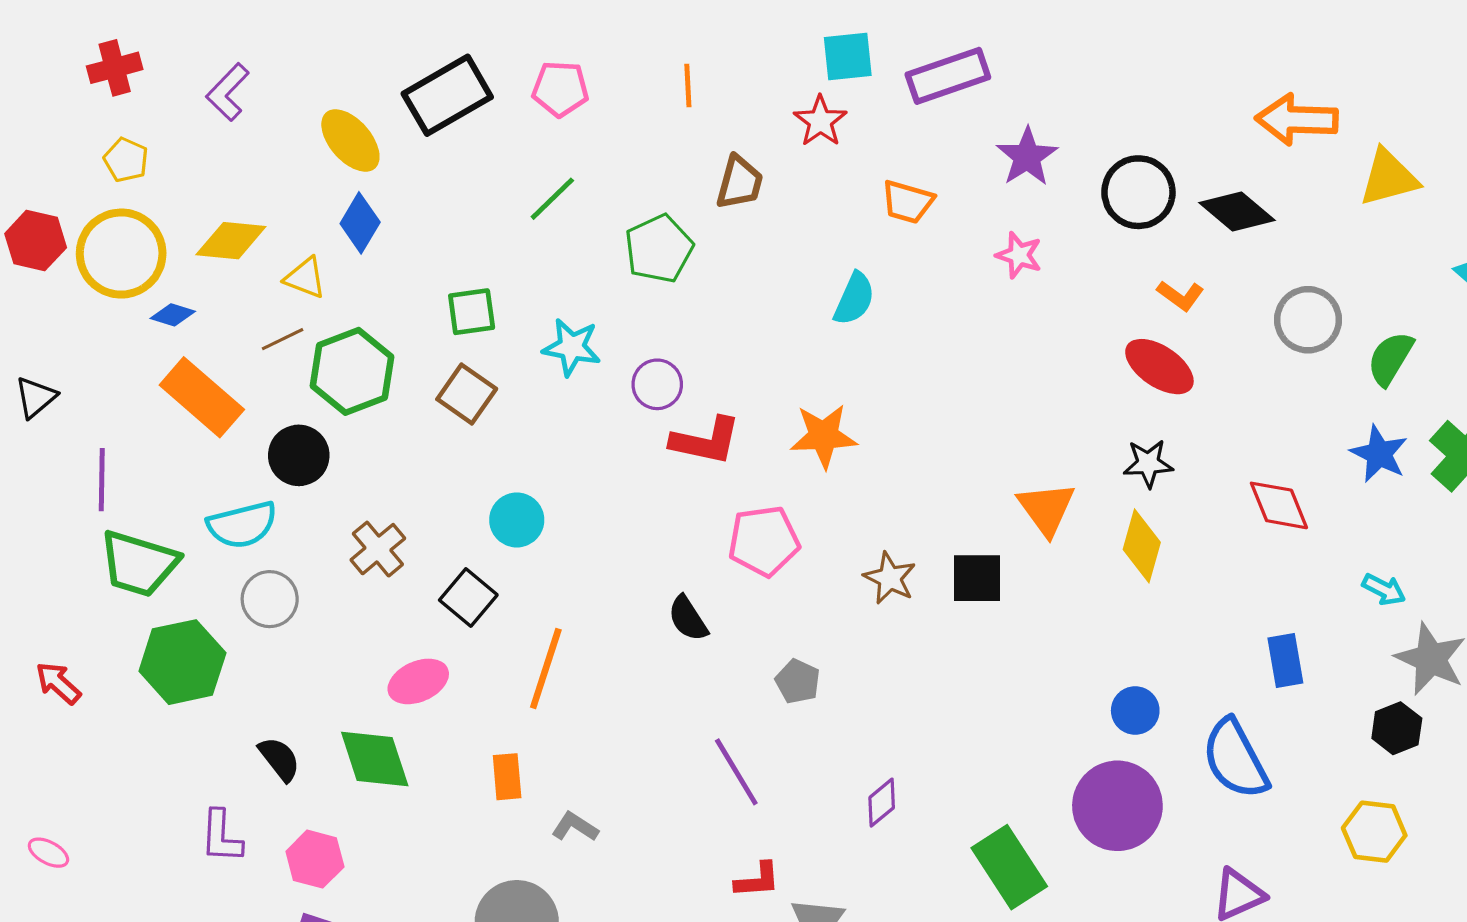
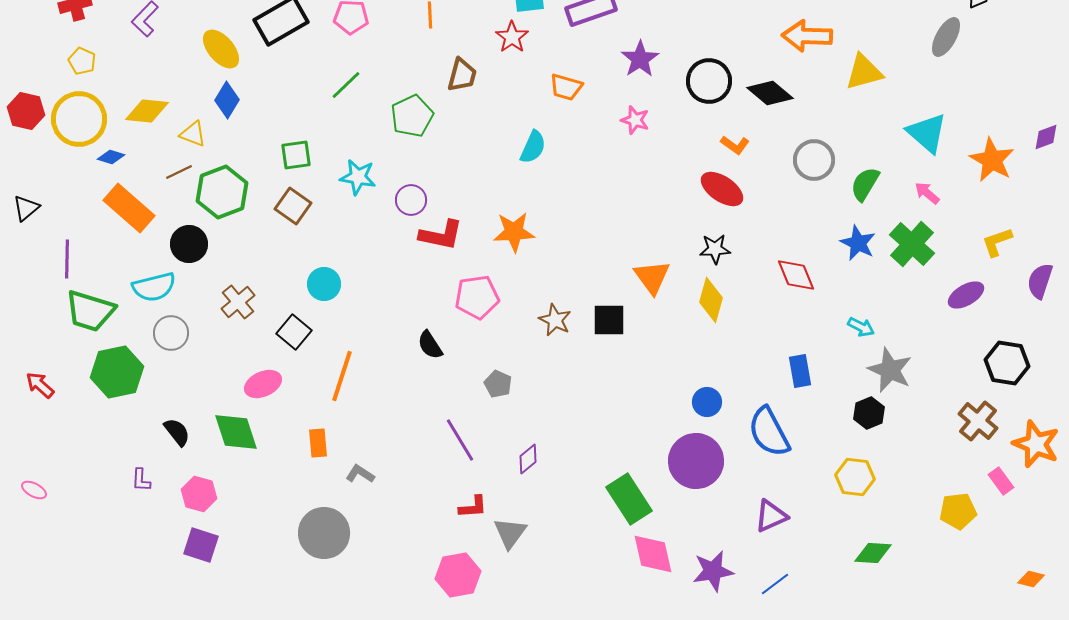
purple diamond: (882, 803) -> (528, 459), moved
purple L-shape: (221, 836) -> (141, 480), size x0.7

